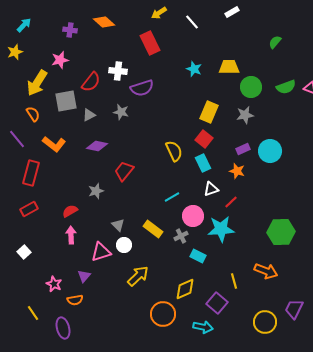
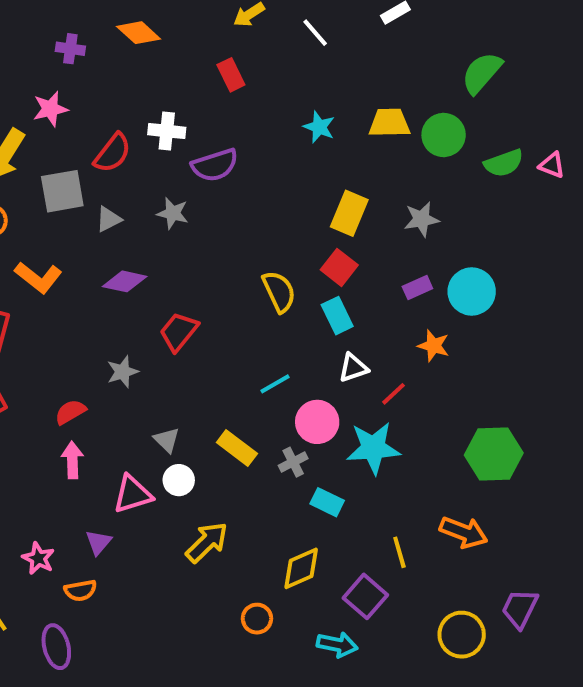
green semicircle: (275, 42) -> (482, 73), size x1.6
red rectangle: (150, 43) -> (231, 75), size x0.7
green circle: (251, 87) -> (444, 135), moved
orange star: (237, 171) -> (434, 346), moved
orange circle: (163, 314) -> (257, 619), size x0.6

